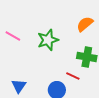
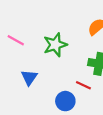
blue triangle: (19, 86) -> (29, 77), moved

